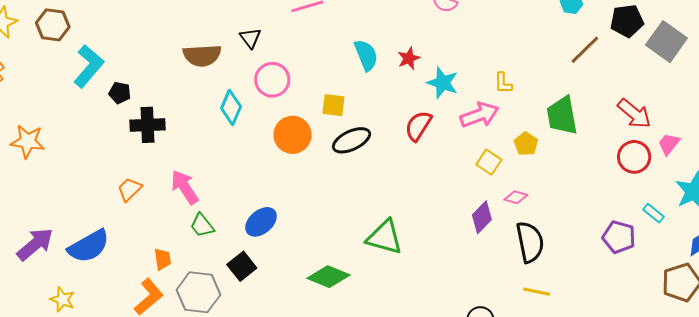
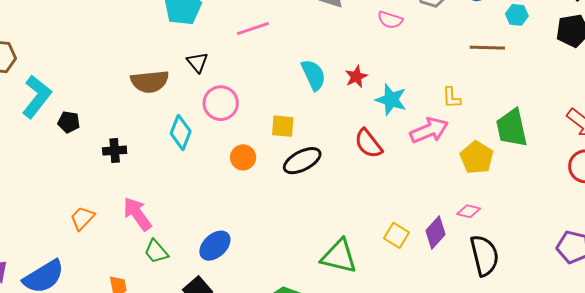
brown line: (585, 50) -> (487, 48), moved, turned 48
black cross: (148, 125) -> (115, 151), moved, size x0.7
red semicircle: (418, 126) -> (368, 144), turned -68
orange circle: (293, 135) -> (243, 157), size x0.7
yellow pentagon: (526, 144) -> (477, 157), size x1.4
yellow square: (489, 162) -> (396, 235), moved

